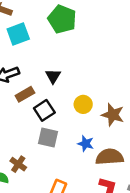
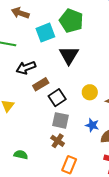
cyan square: (18, 34) -> (45, 33), moved
black triangle: (53, 76) -> (69, 55), moved, size x1.5
brown cross: (18, 164) -> (58, 141), moved

